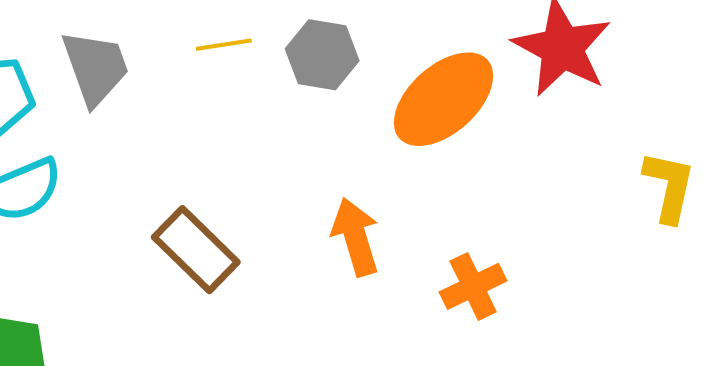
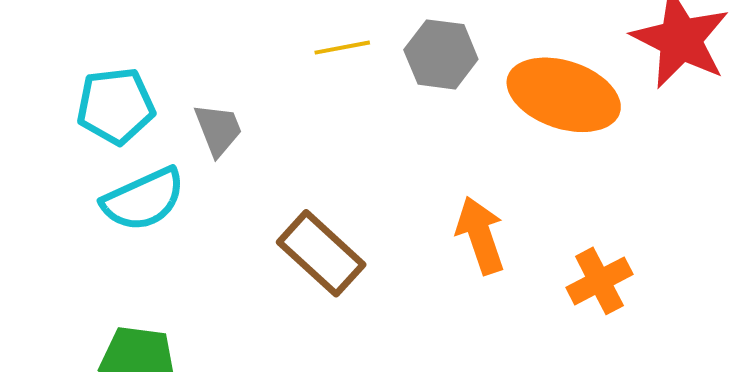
gray trapezoid: (95, 68) -> (218, 130), moved, size x0.7
orange ellipse: (444, 99) -> (564, 95), turned 62

